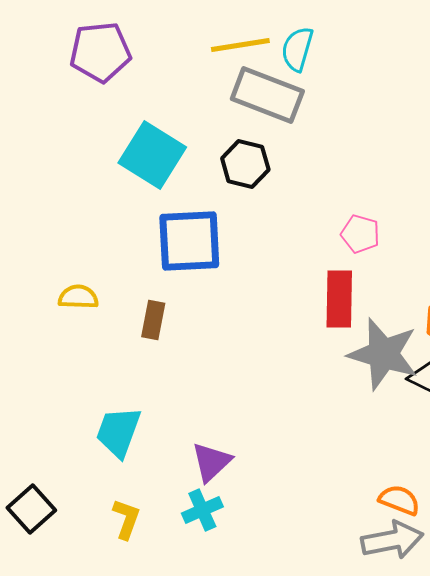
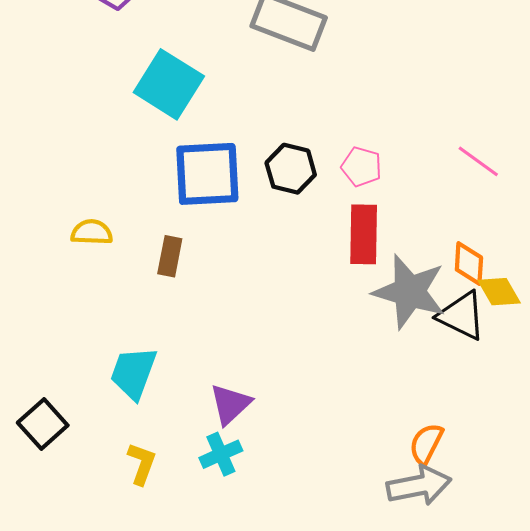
black hexagon: (245, 164) -> (291, 169), moved
pink pentagon: (360, 234) -> (362, 167), moved
orange semicircle: (399, 500) -> (426, 444), turned -84
black square: (31, 509) -> (43, 424), moved

